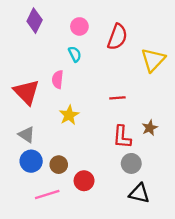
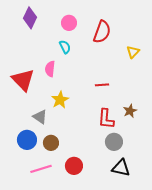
yellow triangle: (153, 60) -> (133, 52), size x0.6
gray triangle: (26, 135) -> (40, 117), moved
red circle: (84, 181) -> (74, 166), moved

